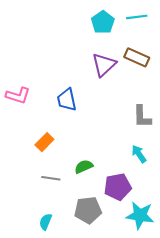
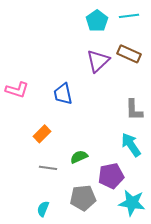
cyan arrow: (139, 154) -> (131, 145), size x1.4

